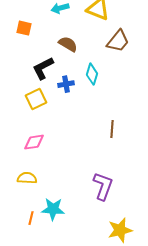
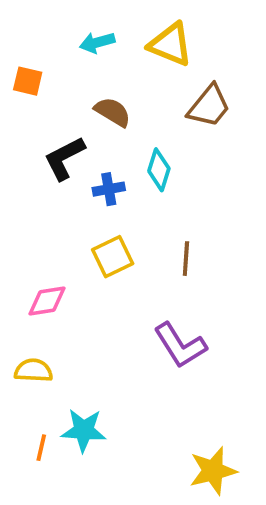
yellow square: (36, 99) -> (113, 257), moved
brown line: (112, 129) -> (186, 259), moved
purple L-shape: (103, 186) -> (180, 345), moved, turned 128

